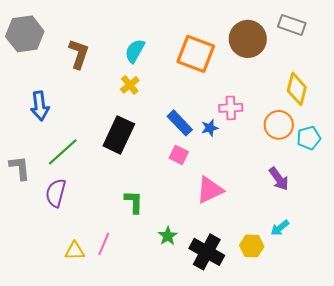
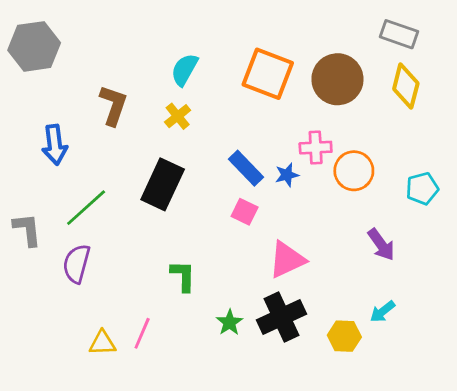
brown circle: (248, 39) -> (337, 79), moved
brown L-shape: (79, 54) -> (113, 105), moved
yellow diamond: (297, 89) -> (406, 86), moved
orange circle: (279, 125) -> (354, 171), moved
black cross: (207, 252) -> (281, 317), moved, turned 36

